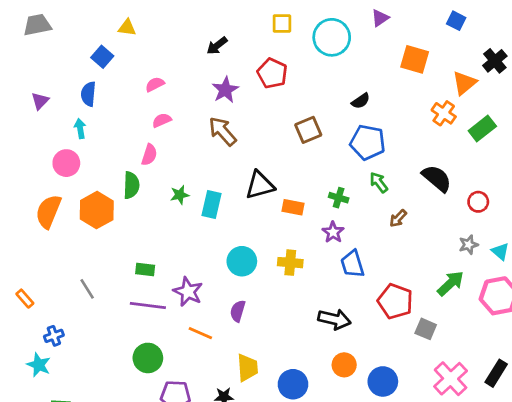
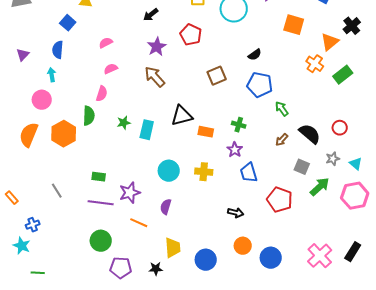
black semicircle: (437, 178) -> (310, 134), moved
green arrow: (379, 182) -> (282, 109), moved
purple star: (188, 292) -> (130, 193), turned 30
black arrow: (334, 319) -> (236, 213), size x0.7
gray square: (426, 329) -> (302, 167), moved

